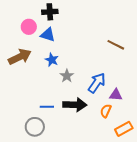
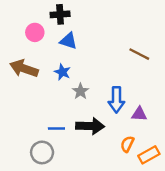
blue triangle: (48, 35) -> (68, 41), moved
brown arrow: (20, 57) -> (24, 68), turned -135
blue arrow: (97, 83) -> (116, 100), turned 145
orange semicircle: (106, 111) -> (127, 144), moved

